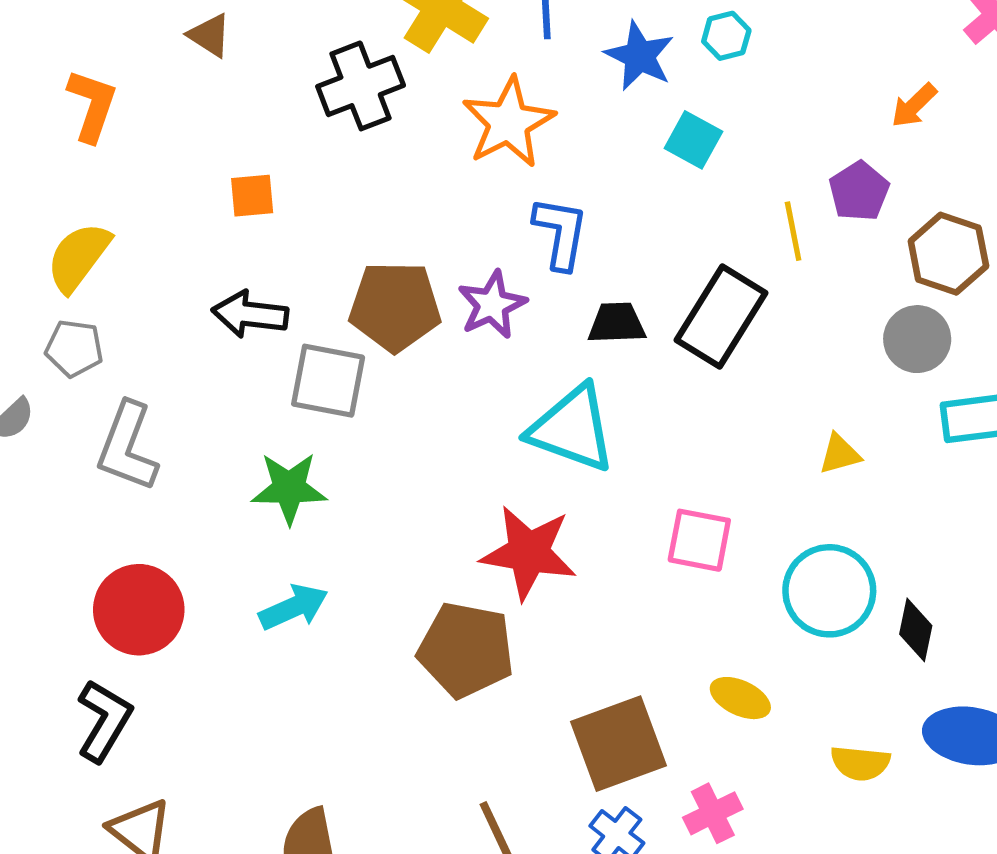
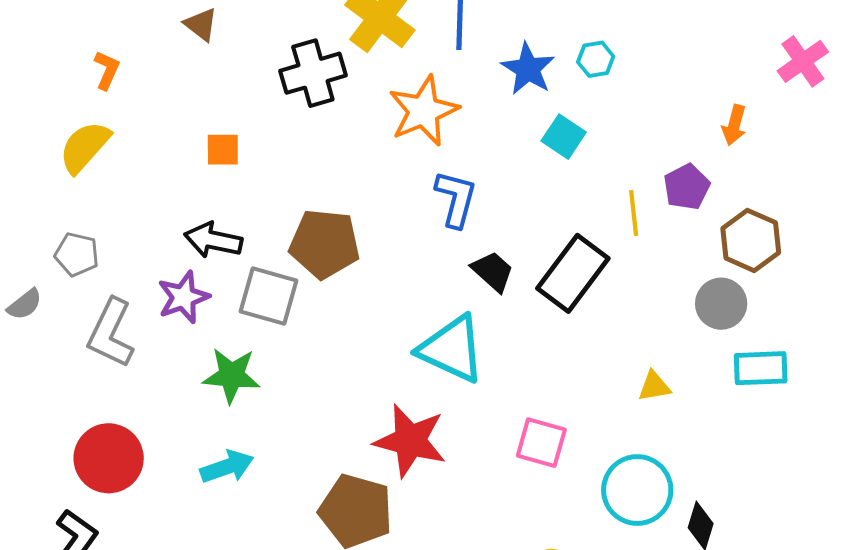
orange L-shape: (92, 105) -> (107, 70), size x0.7
orange arrow: (914, 105) -> (734, 125), turned -36
yellow semicircle: (78, 257) -> (85, 147), moved
purple star: (492, 305) -> (183, 297), moved
black trapezoid: (617, 323) -> (493, 271), turned 39

